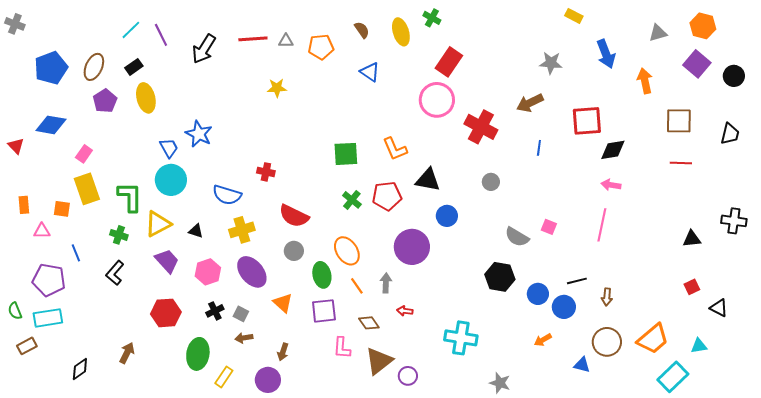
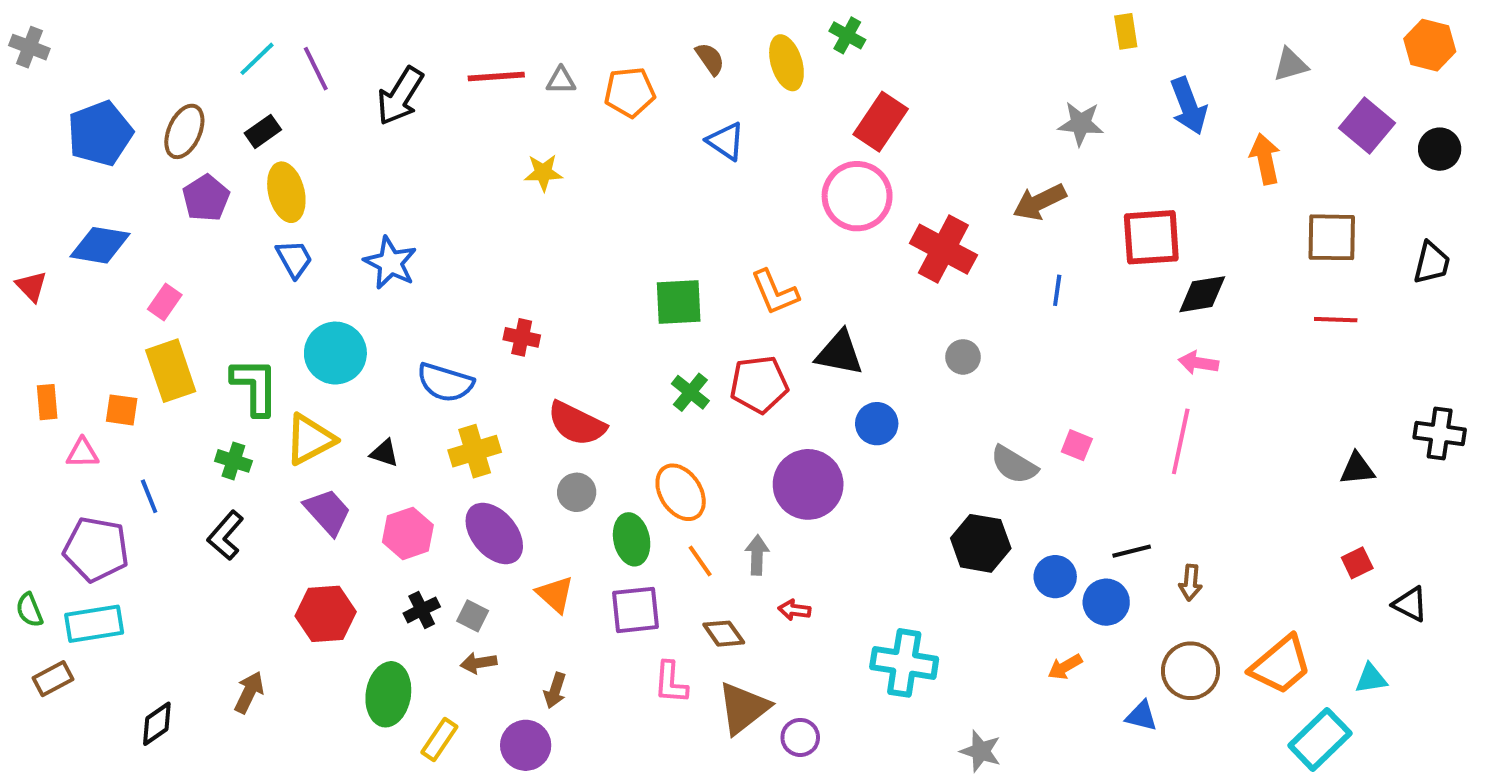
yellow rectangle: (574, 16) -> (1126, 31), turned 54
orange hexagon: (703, 26) -> (1430, 45), moved
blue trapezoid: (169, 148) -> (294, 259), moved

